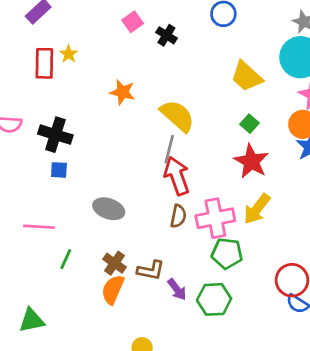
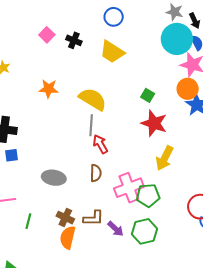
yellow trapezoid: (247, 76) -> (112, 52), moved
red arrow: (177, 176) -> (100, 144), size x0.7
brown semicircle: (178, 216) -> (96, 173), moved
pink cross: (215, 218) -> (129, 188), moved

